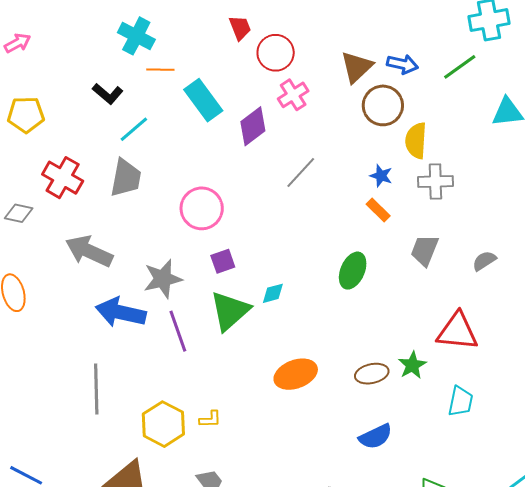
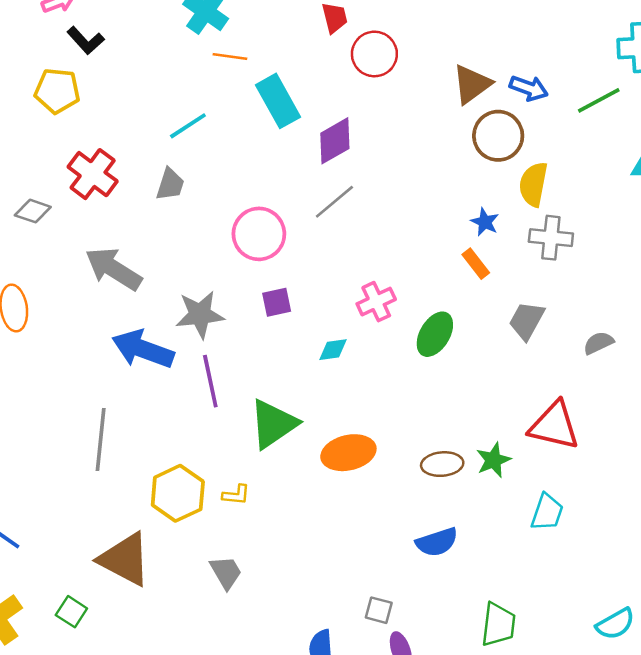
black L-shape: (108, 94) -> (86, 41), moved
pink cross: (293, 95) -> (376, 302), moved
gray line: (301, 172) -> (334, 202), moved
gray trapezoid: (126, 178) -> (170, 184), size x0.7
green triangle: (230, 311) -> (273, 424), moved

